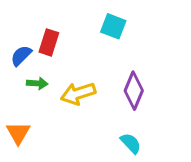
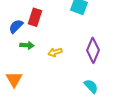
yellow arrow: (78, 94) -> (55, 52), size x0.6

